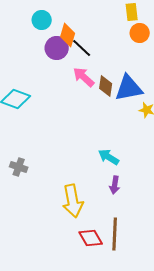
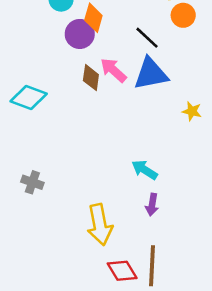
black line: (82, 48) -> (147, 38), moved
brown diamond: (106, 86) -> (91, 78), moved
blue triangle: (129, 88) -> (151, 74), moved

